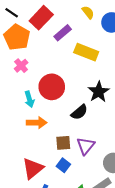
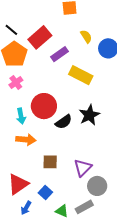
black semicircle: (79, 112) -> (64, 122), moved
purple triangle: (86, 146) -> (83, 168), moved
blue square: (63, 165) -> (45, 192), moved

